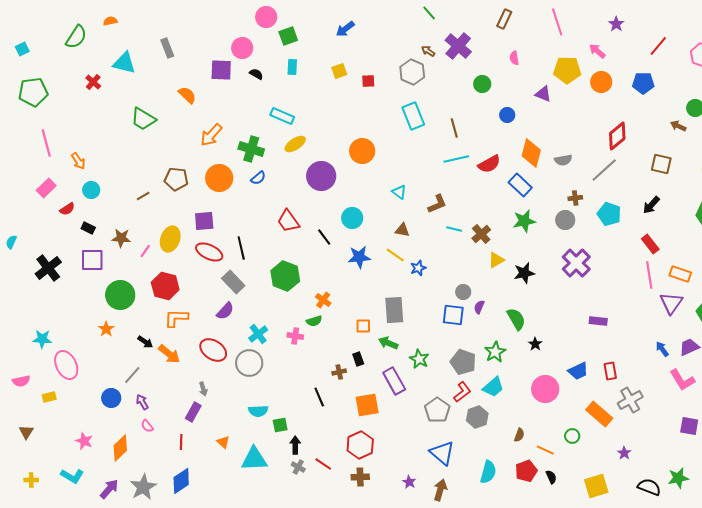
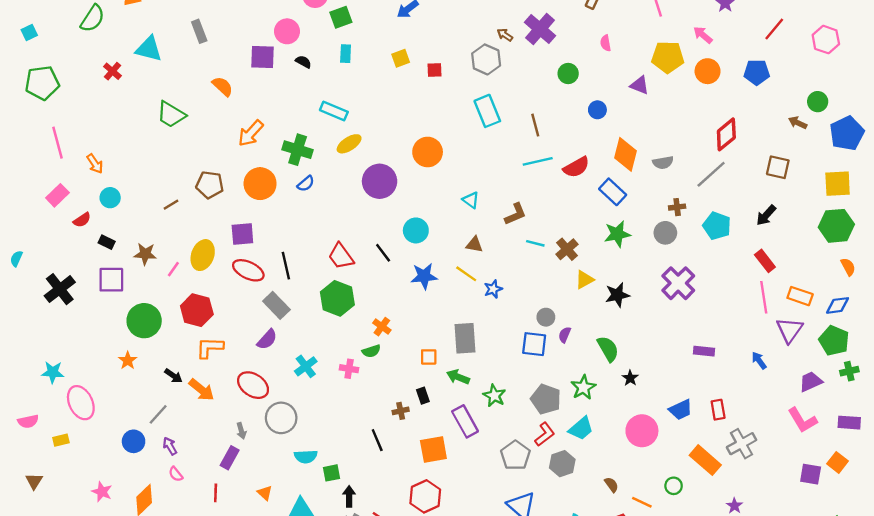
red trapezoid: (288, 221) -> (341, 256), moved
blue arrow: (662, 349) -> (759, 360), moved
gray circle: (249, 363) -> (281, 418), moved
brown semicircle: (519, 435) -> (611, 485), turned -56

